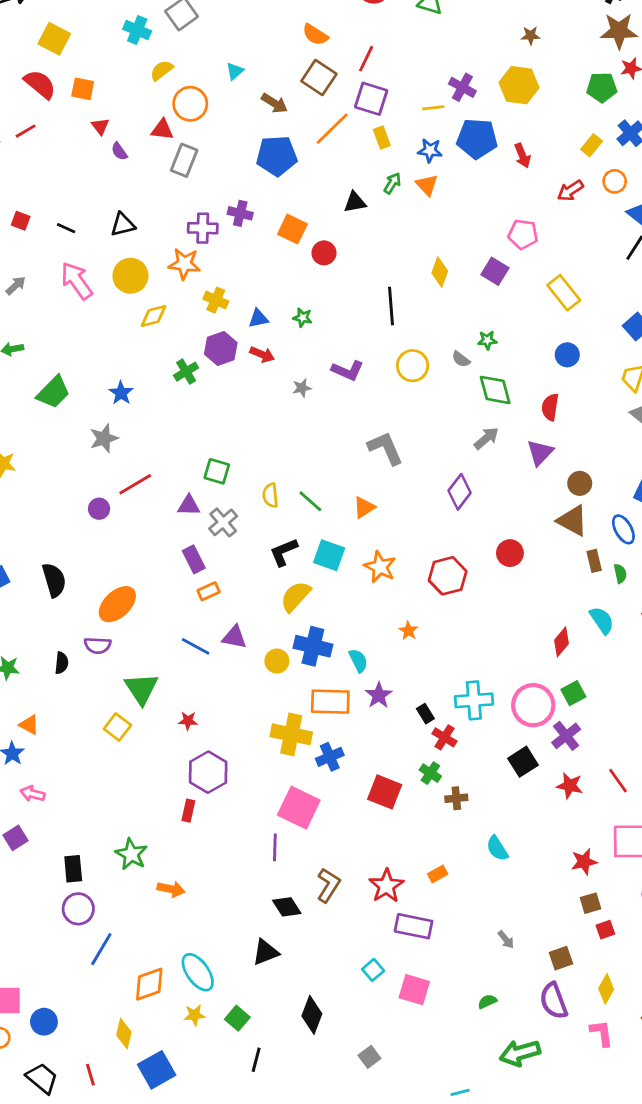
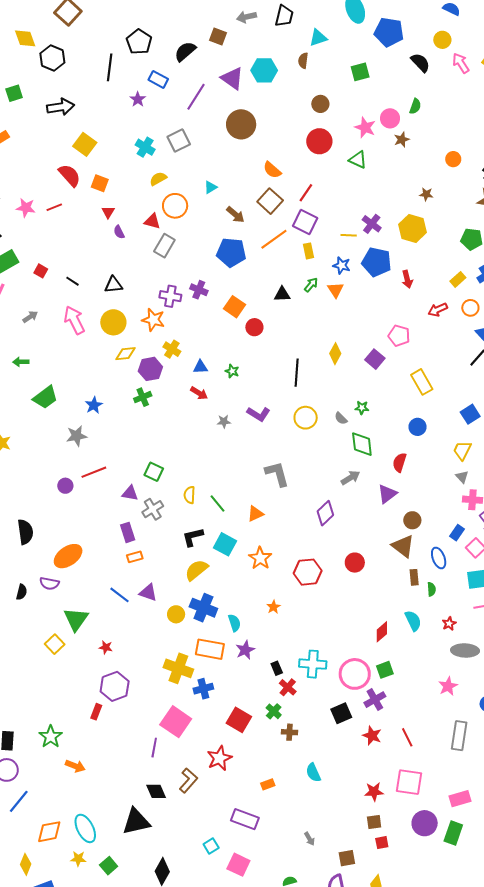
purple hexagon: (221, 348) -> (150, 369), moved
red star: (386, 886) -> (219, 758), moved
black triangle: (266, 952) -> (136, 822), size x1.4

